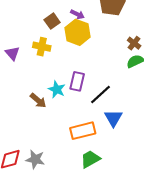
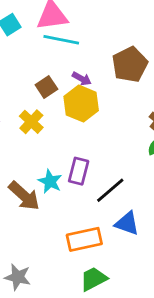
yellow cross: (42, 47) -> (31, 122), turned 30
brown arrow: (38, 100) -> (24, 196), size x1.4
blue triangle: (113, 118) -> (127, 223), turned -42

